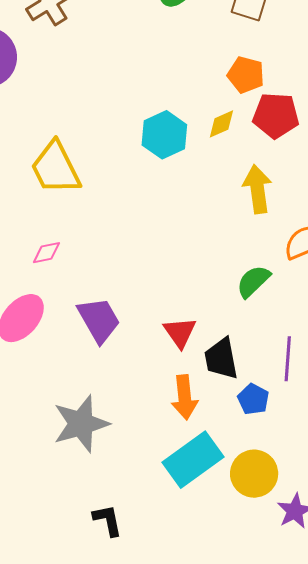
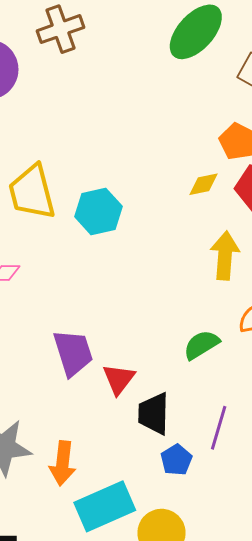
cyan hexagon: (164, 135) -> (98, 211), moved
purple trapezoid: (99, 320) -> (73, 353), moved
orange arrow: (185, 397) -> (63, 463), moved

